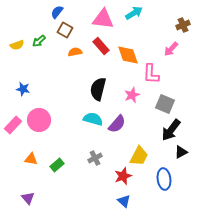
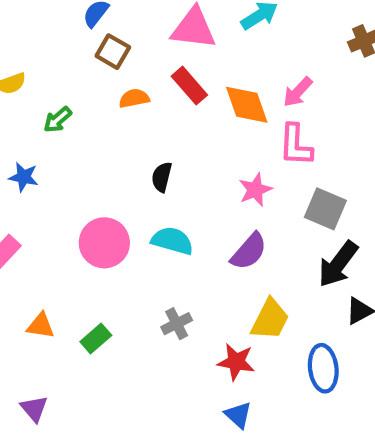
green arrow: (39, 41) -> (58, 120), moved
pink arrow: (171, 49) -> (298, 92), moved
black semicircle: (98, 89) -> (162, 177), moved, size x0.6
pink circle: (39, 120) -> (104, 243), moved
purple semicircle: (117, 124) -> (249, 251), moved
red star: (123, 176) -> (236, 362), turned 30

